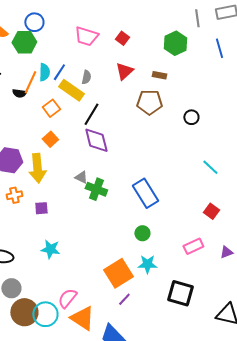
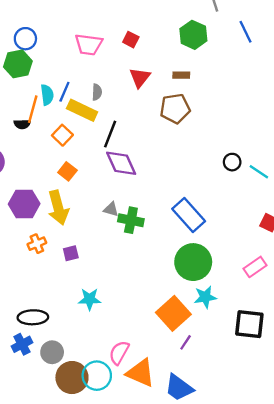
black circle: (191, 117) -> (232, 162), moved
green circle: (142, 233) -> (193, 262), size x2.0

